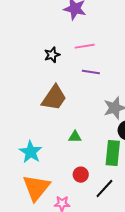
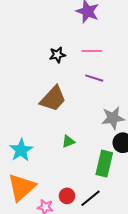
green triangle: (75, 137) -> (68, 141), turned -32
red circle: (81, 175) -> (67, 196), moved

